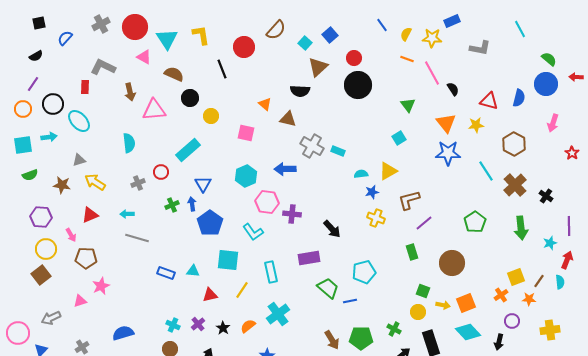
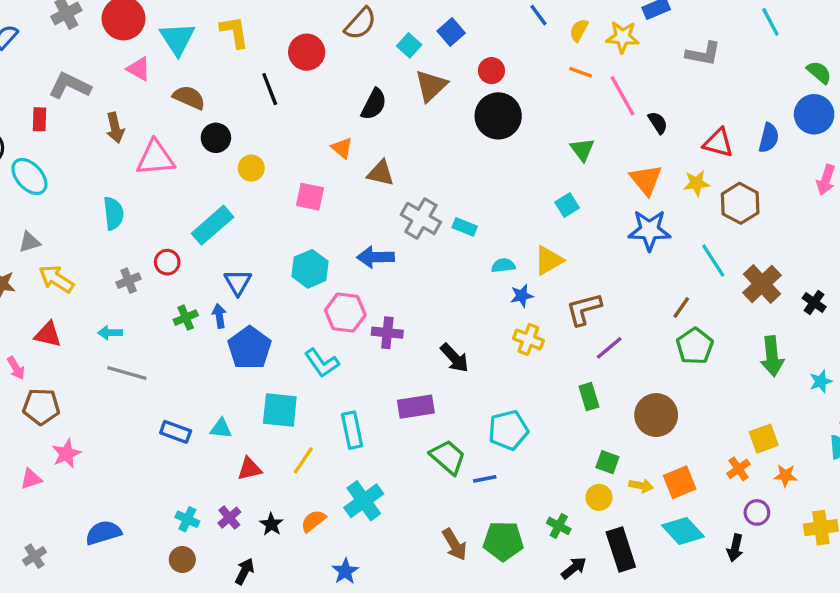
black semicircle: (300, 91) -> (374, 104), moved, turned -66
brown hexagon: (514, 144) -> (740, 203), moved
red triangle: (90, 215) -> (48, 334), turned 36
brown line: (539, 281) -> (681, 308), moved

